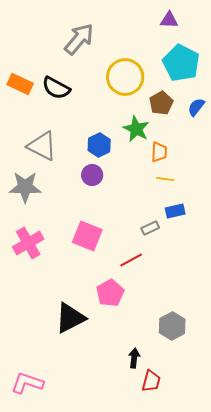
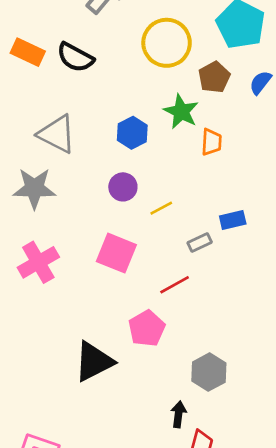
purple circle: (92, 175) -> (123, 187), moved
yellow line: (165, 179) -> (161, 208), moved, turned -36
gray hexagon: (172, 326) -> (209, 372), moved

